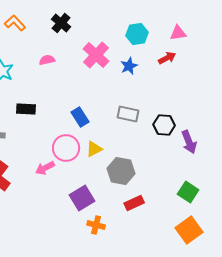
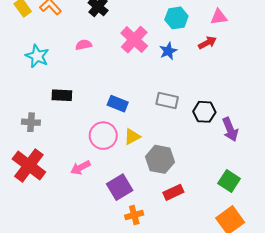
blue rectangle: (80, 117) -> (118, 104), turned -36
pink arrow: (45, 168) -> (80, 168), moved
orange cross: (96, 225) -> (134, 215), turned -30

